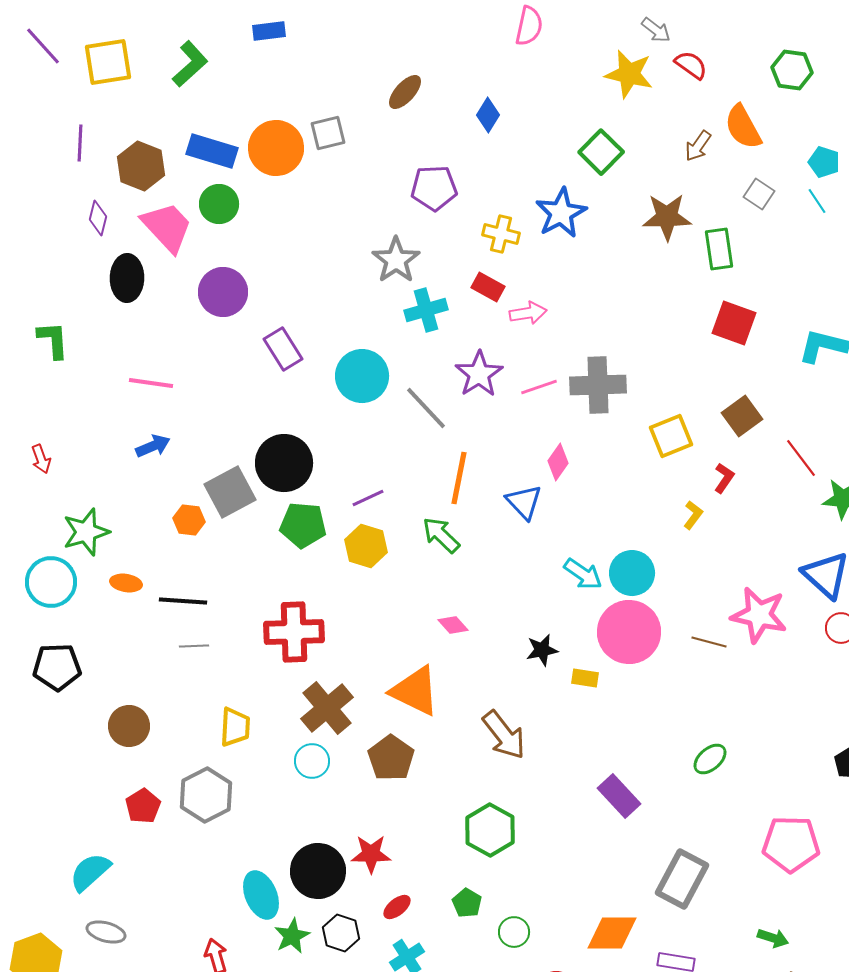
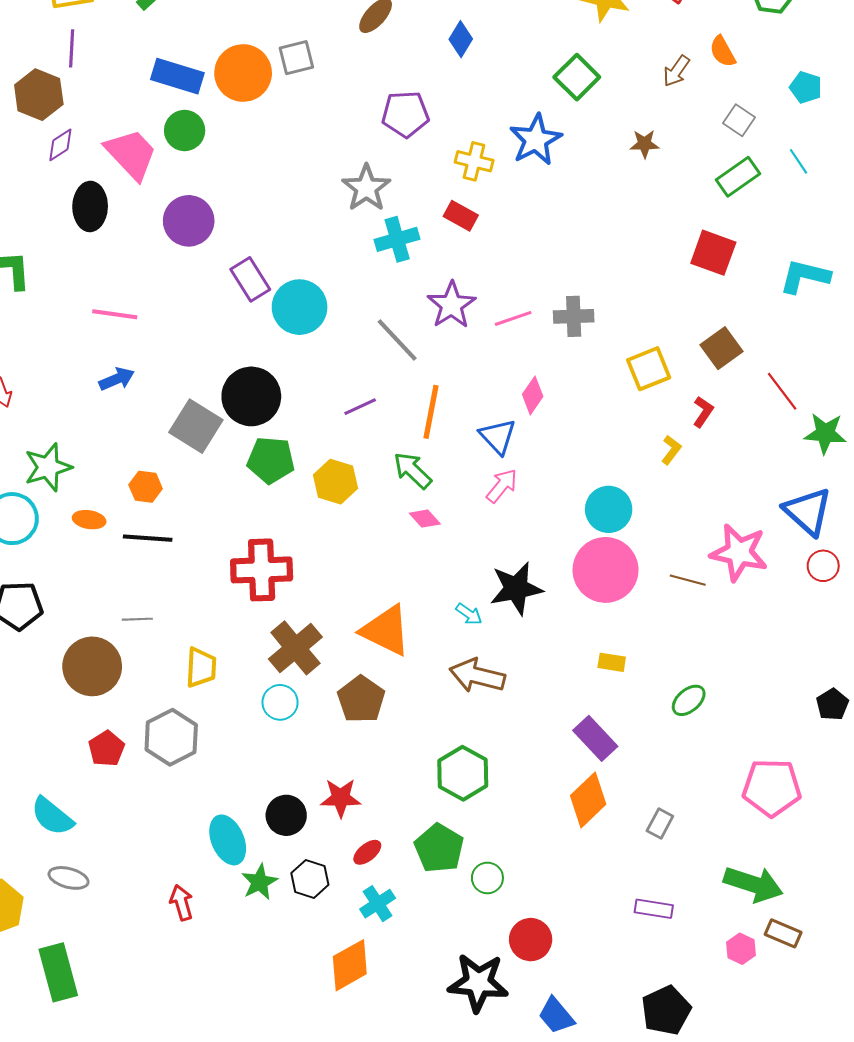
orange semicircle: (743, 127) -> (723, 51), size x0.7
purple line: (80, 143) -> (72, 48), moved
brown hexagon: (141, 166) -> (39, 95), moved
cyan line: (817, 201) -> (799, 161), moved
brown star: (667, 217) -> (645, 144), size x0.6
purple diamond: (98, 218) -> (60, 145), turned 44
green rectangle: (719, 249) -> (738, 177), moved, turned 63
pink arrow: (528, 313) -> (502, 486), moved, turned -42
cyan circle: (362, 376) -> (300, 307), moved
gray cross: (598, 385) -> (574, 316), size x0.7
gray square: (230, 492) -> (196, 426), turned -30
purple line: (368, 498) -> (360, 407), moved
orange hexagon: (189, 520) -> (146, 487), moved
cyan arrow: (583, 574) -> (469, 614), moved, size x0.7
pink diamond: (453, 625) -> (425, 519), moved
gray line: (194, 646) -> (137, 619), moved
black star: (542, 650) -> (516, 588), size x1.6
yellow rectangle: (585, 678) -> (612, 662), moved
brown circle: (129, 726) -> (92, 666), size x1.4
brown arrow: (504, 735) -> (477, 676), turned 142
black circle: (318, 871) -> (286, 815), size x0.7
cyan semicircle: (90, 872) -> (52, 816), turned -99
gray rectangle: (682, 879) -> (660, 824), size x0.5
green pentagon: (467, 903) -> (439, 848), size x1.6
orange diamond: (612, 933) -> (588, 800), moved, turned -44
green arrow: (773, 938) -> (753, 884), size x1.8

